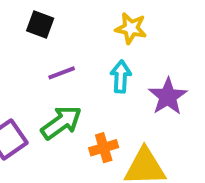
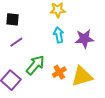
purple line: (62, 73) -> (16, 42), moved
purple star: (168, 96) -> (84, 39), turned -30

